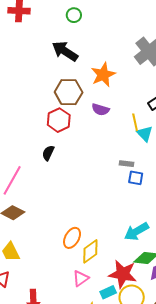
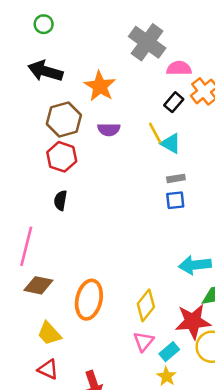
gray rectangle: (126, 164) -> (176, 178), moved
cyan arrow: (136, 231) -> (195, 265), turned 40
orange ellipse: (72, 238) -> (89, 300), moved, size x1.4
cyan rectangle: (108, 292) -> (169, 352), moved

